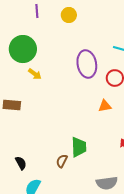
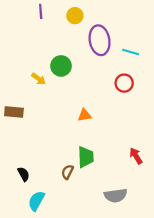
green circle: (23, 49) -> (61, 66), moved, size x0.7
purple ellipse: (87, 64) -> (100, 40), moved
orange triangle: (105, 106) -> (85, 115), moved

